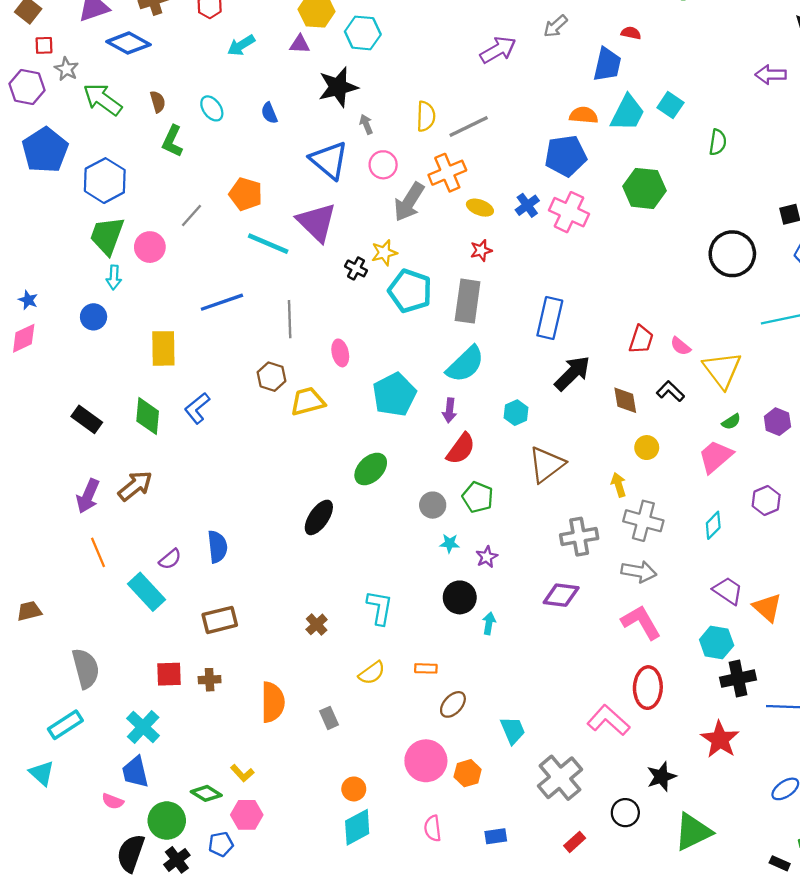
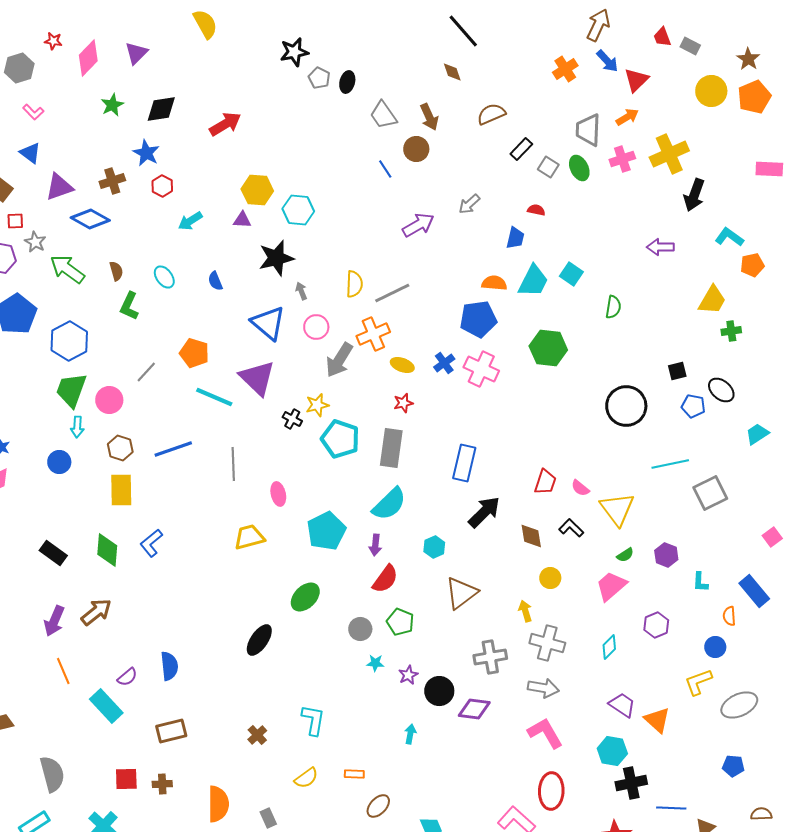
blue trapezoid: (607, 64) -> (515, 238), size x0.7
brown hexagon: (272, 377) -> (120, 448), moved
black circle: (460, 597) -> (439, 691), moved

